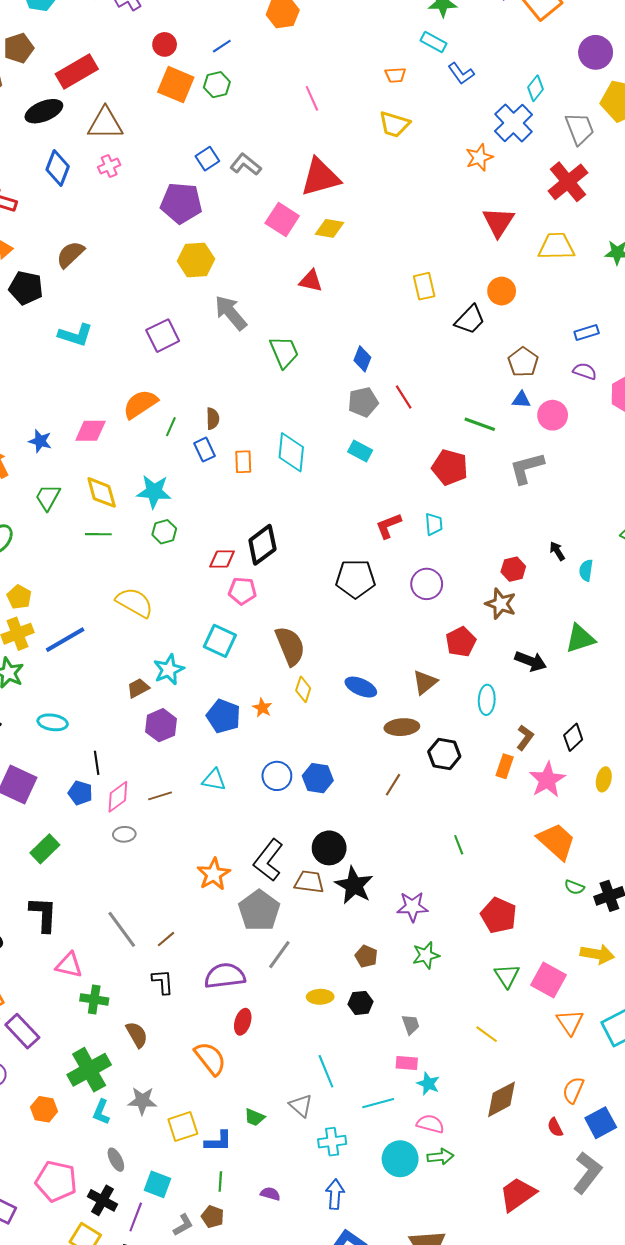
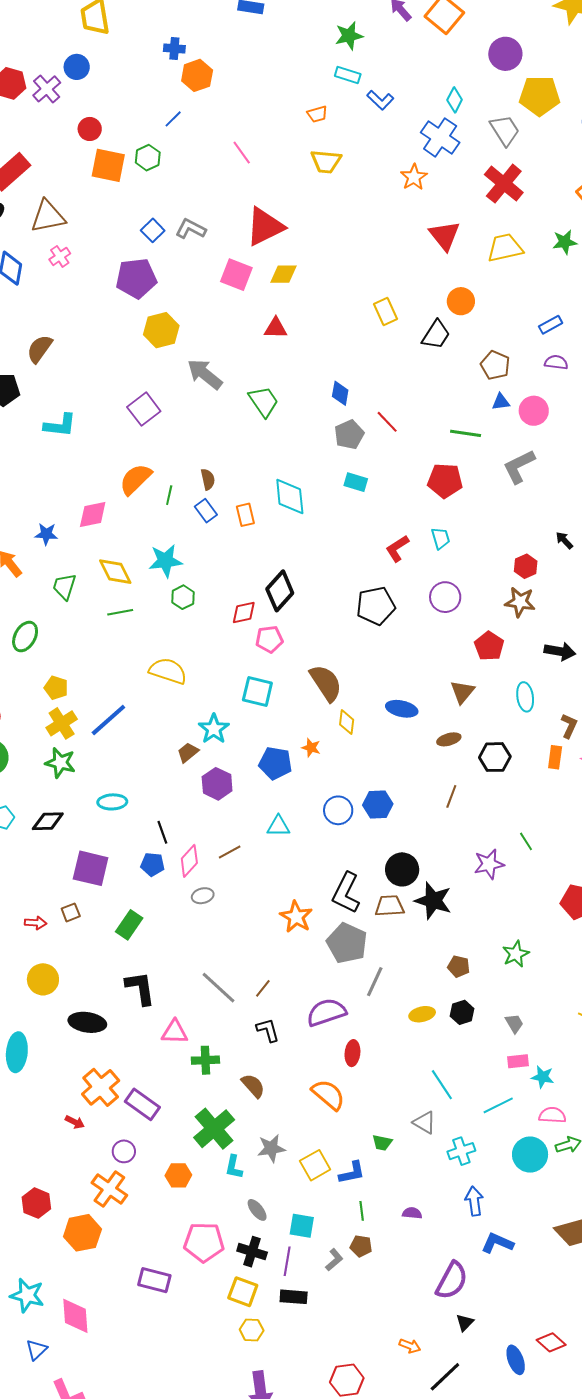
blue line: (222, 46) -> (173, 119), moved
brown ellipse: (402, 727) -> (449, 739), size x0.7
purple star: (412, 907) -> (489, 864), moved

